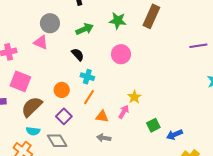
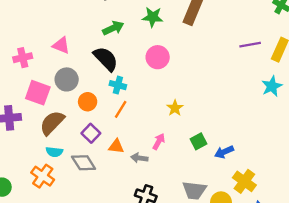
gray circle: (50, 23) -> (67, 79), moved
black semicircle: (78, 54) -> (106, 59), size x1.6
pink arrow: (124, 112) -> (159, 142), moved
orange triangle: (102, 117) -> (116, 146), moved

